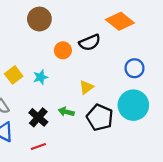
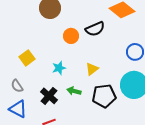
cyan star: (41, 77) -> (59, 68), moved
black pentagon: (100, 117) -> (104, 96), turned -30

